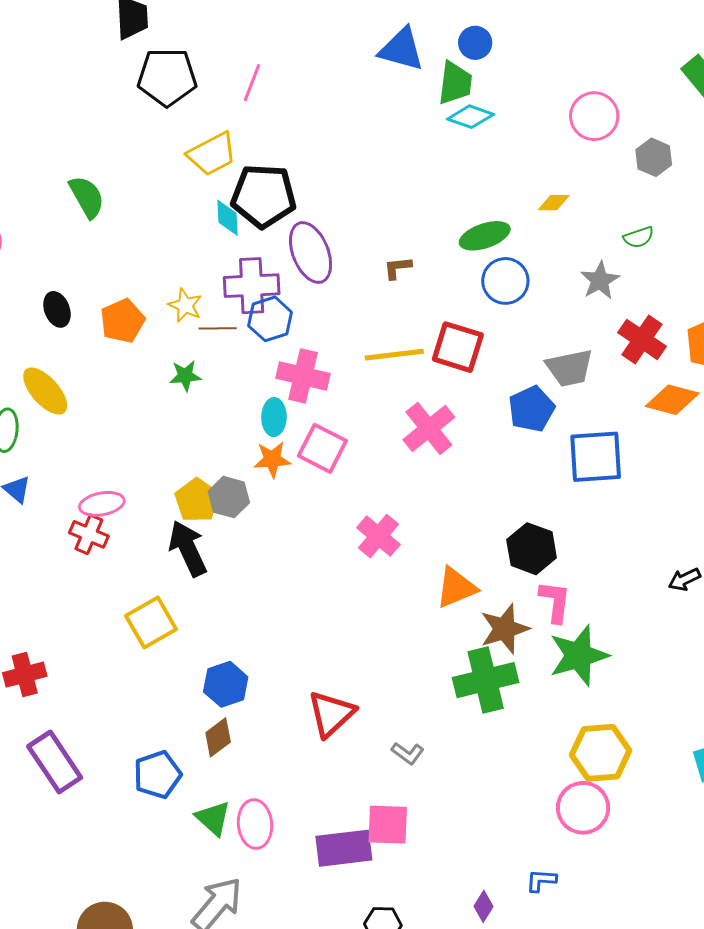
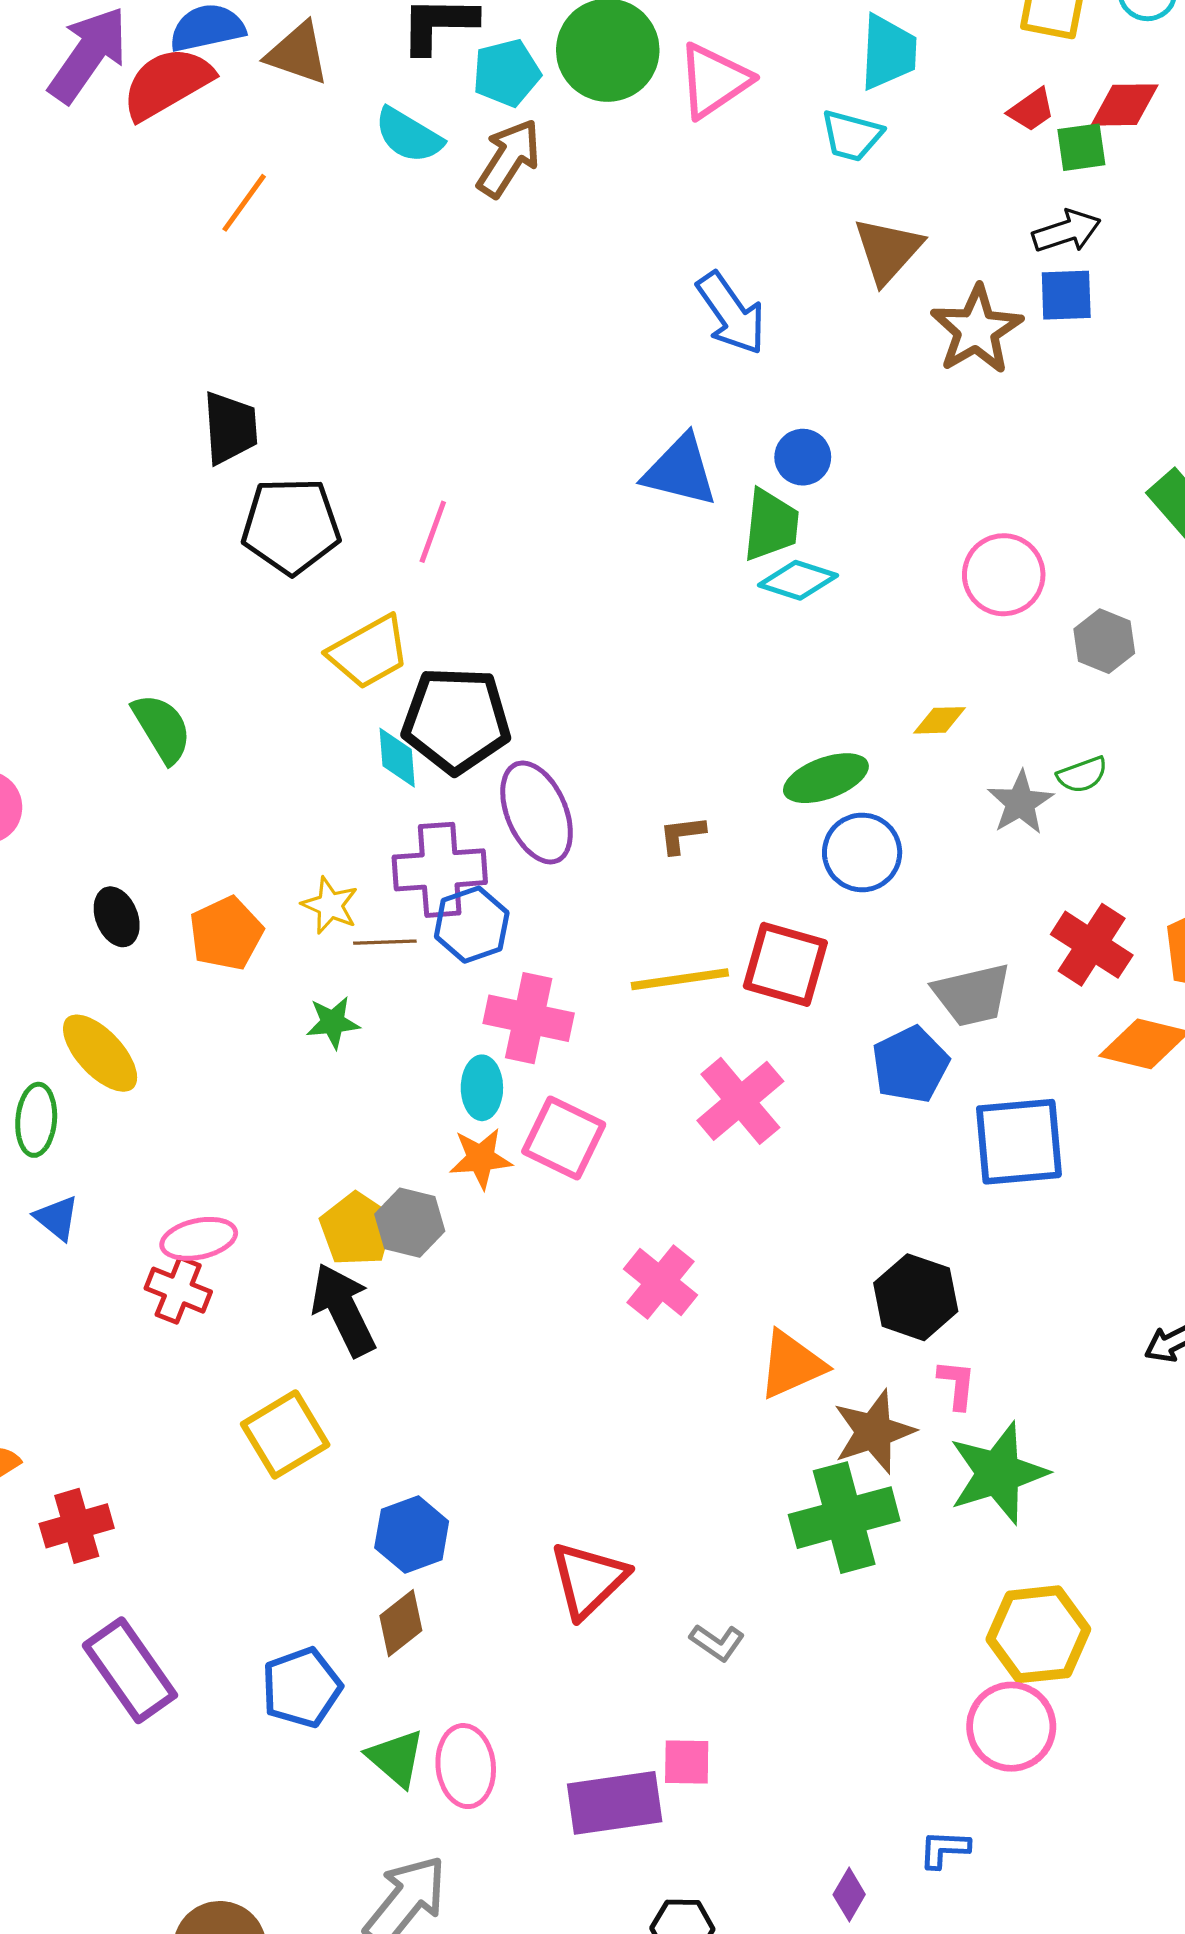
gray star: (600, 280) -> (1020, 803), moved
pink L-shape: (555, 602) -> (957, 1384), size x0.7
pink square: (388, 825) -> (687, 1762), size x0.7

